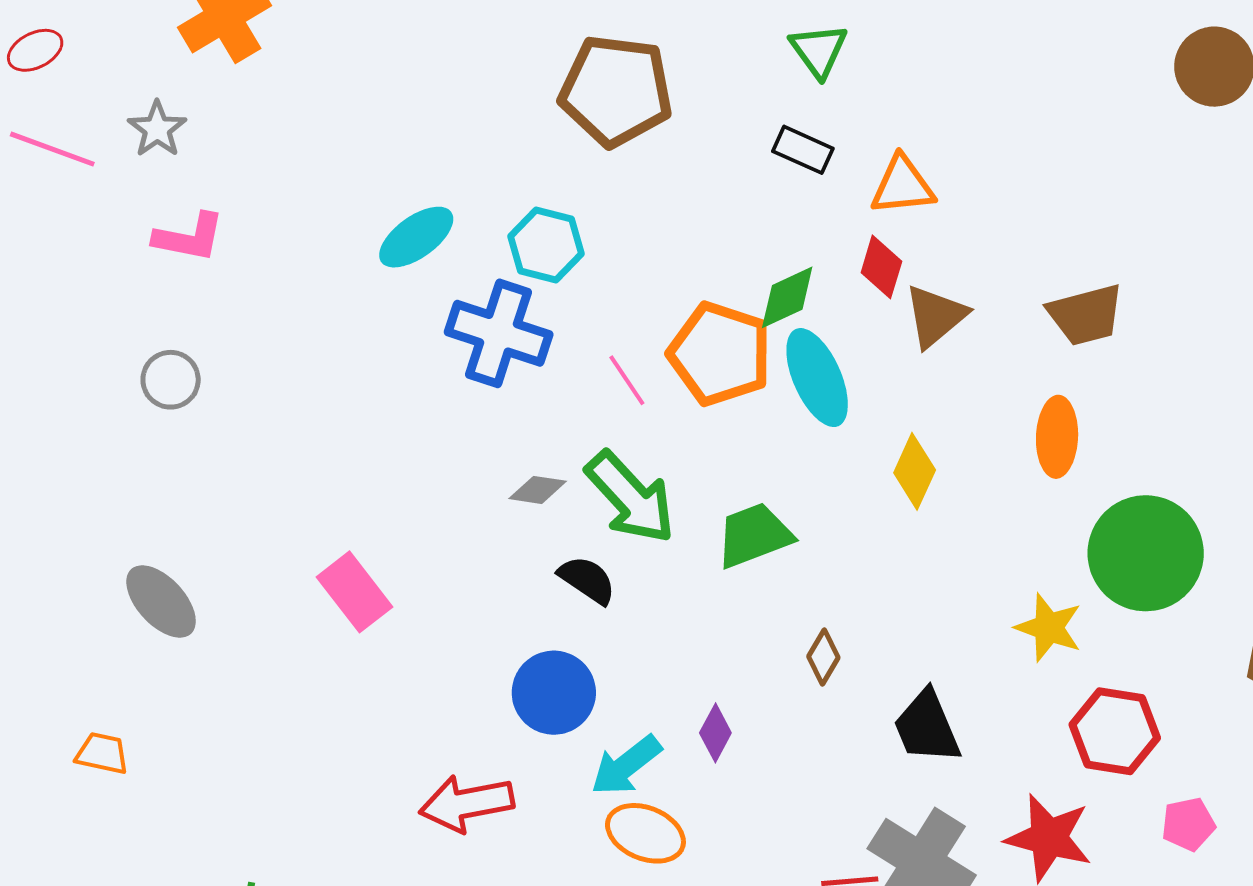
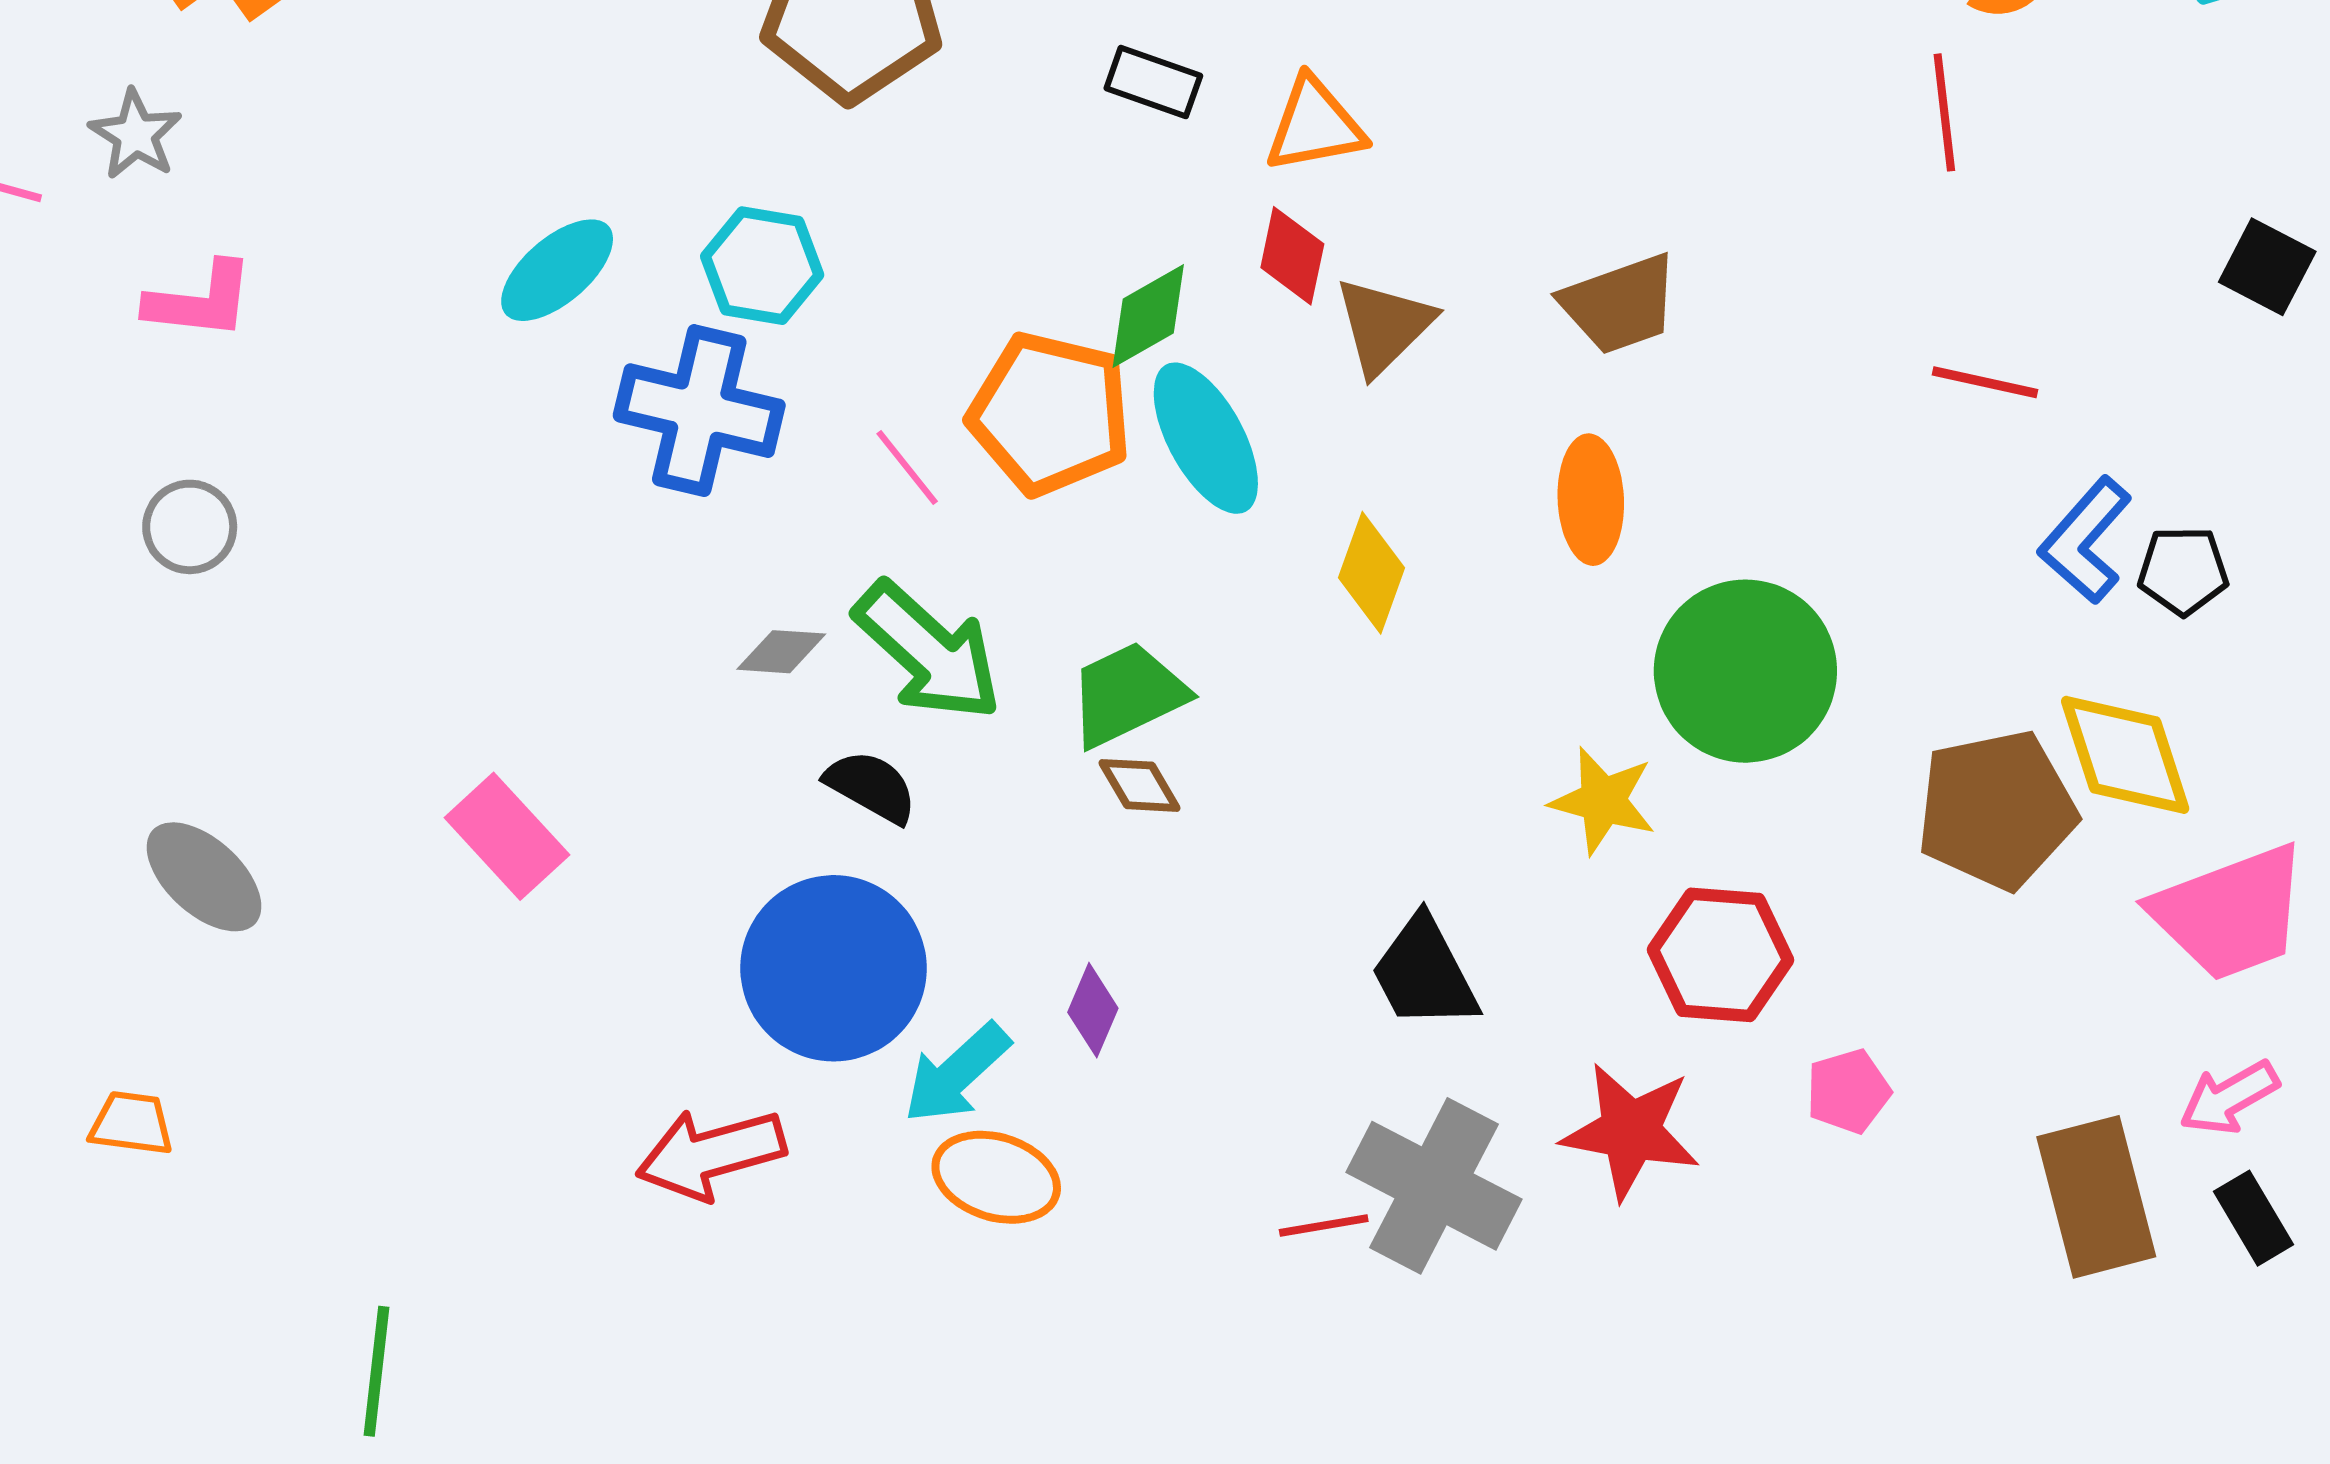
brown diamond: (823, 657) -> (1139, 785), moved, turned -56
blue circle: (554, 693) -> (834, 968), size x1.4

